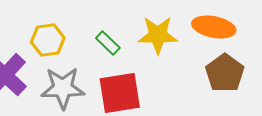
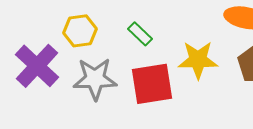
yellow star: (158, 35) -> (198, 60), moved

